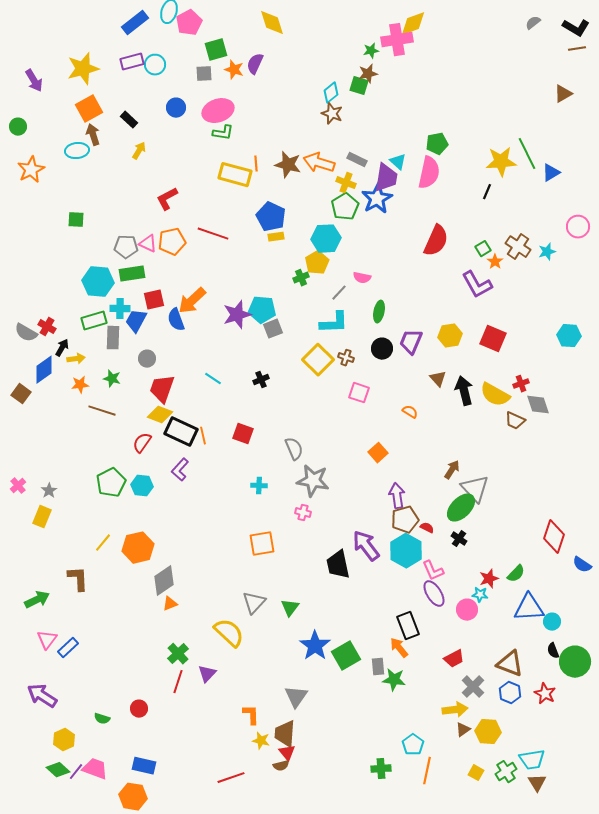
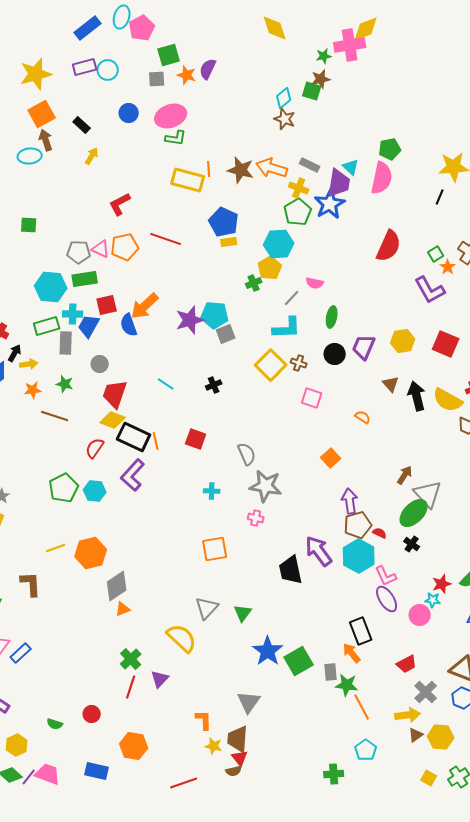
yellow diamond: (272, 23) -> (275, 28), moved
purple L-shape: (180, 470) -> (133, 475), size x1.4
yellow line: (103, 543) -> (56, 548), turned 30
orange line: (427, 771) -> (362, 707), moved, turned -40
orange hexagon: (133, 797) -> (134, 746), moved

